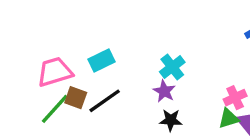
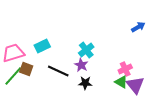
black line: (105, 101) -> (58, 71), moved, turned 60
green triangle: (229, 119) -> (121, 82), turned 48

